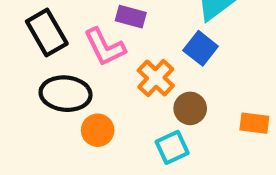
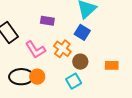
pink L-shape: (105, 47) -> (35, 50), moved
black ellipse: (66, 94) -> (21, 77), moved

